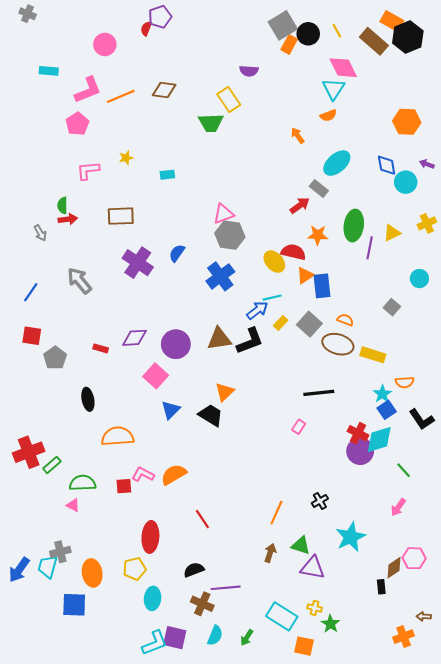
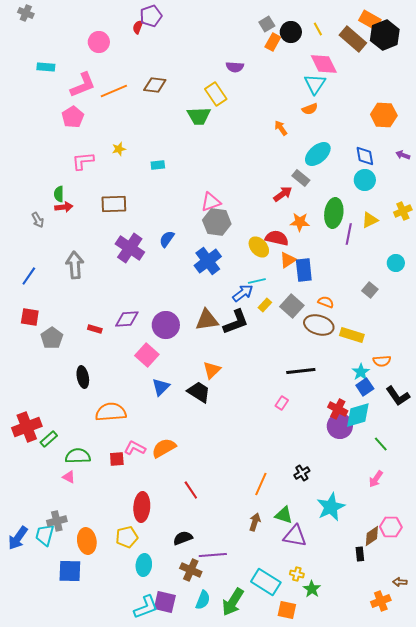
gray square: (283, 25) -> (267, 24), size x0.6
cyan circle: (406, 182) -> (365, 180), moved
gray arrow: (79, 281) -> (75, 265), turned 36
green arrow: (247, 638) -> (233, 602), size x1.8

